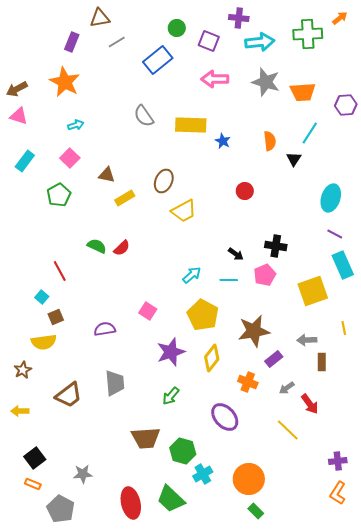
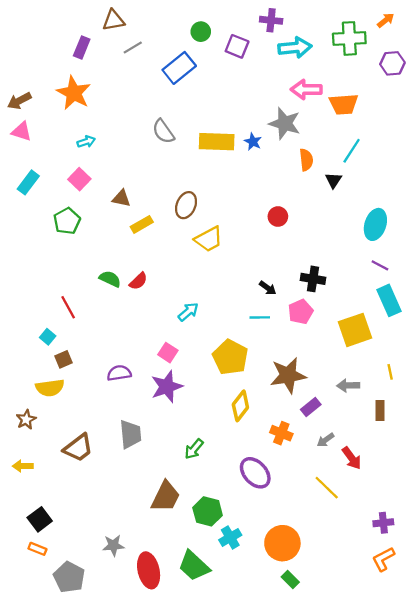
pink arrow: (215, 79) -> (306, 89), moved
gray star: (266, 82) -> (285, 123), moved
purple hexagon: (346, 105) -> (392, 63), moved
blue star: (223, 141) -> (253, 142), moved
cyan arrow: (192, 275) -> (188, 312), moved
purple star: (171, 352) -> (167, 387), moved
brown rectangle: (322, 362) -> (380, 410), moved
brown trapezoid: (146, 438) -> (166, 497), turned -60
gray star: (83, 474) -> (113, 545), moved
orange L-shape: (338, 493) -> (383, 559), turned 30

